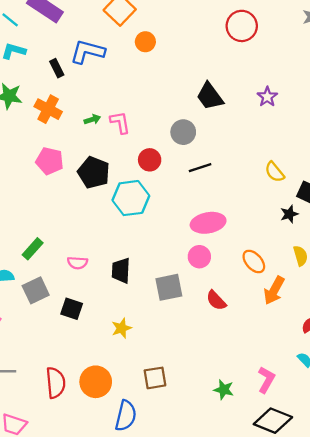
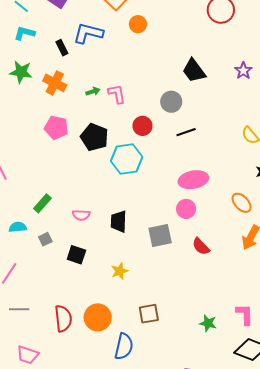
orange ellipse: (254, 262) -> (242, 203), moved
gray square: (36, 290) -> (45, 239), size x0.6
pink L-shape: (266, 380) -> (245, 314), turned -30

